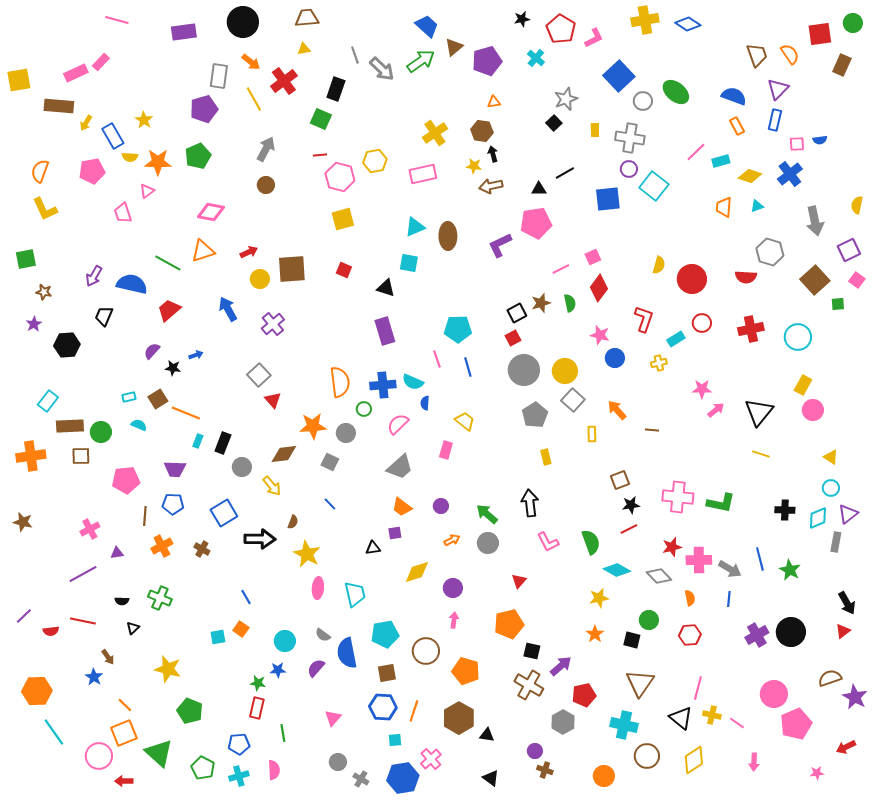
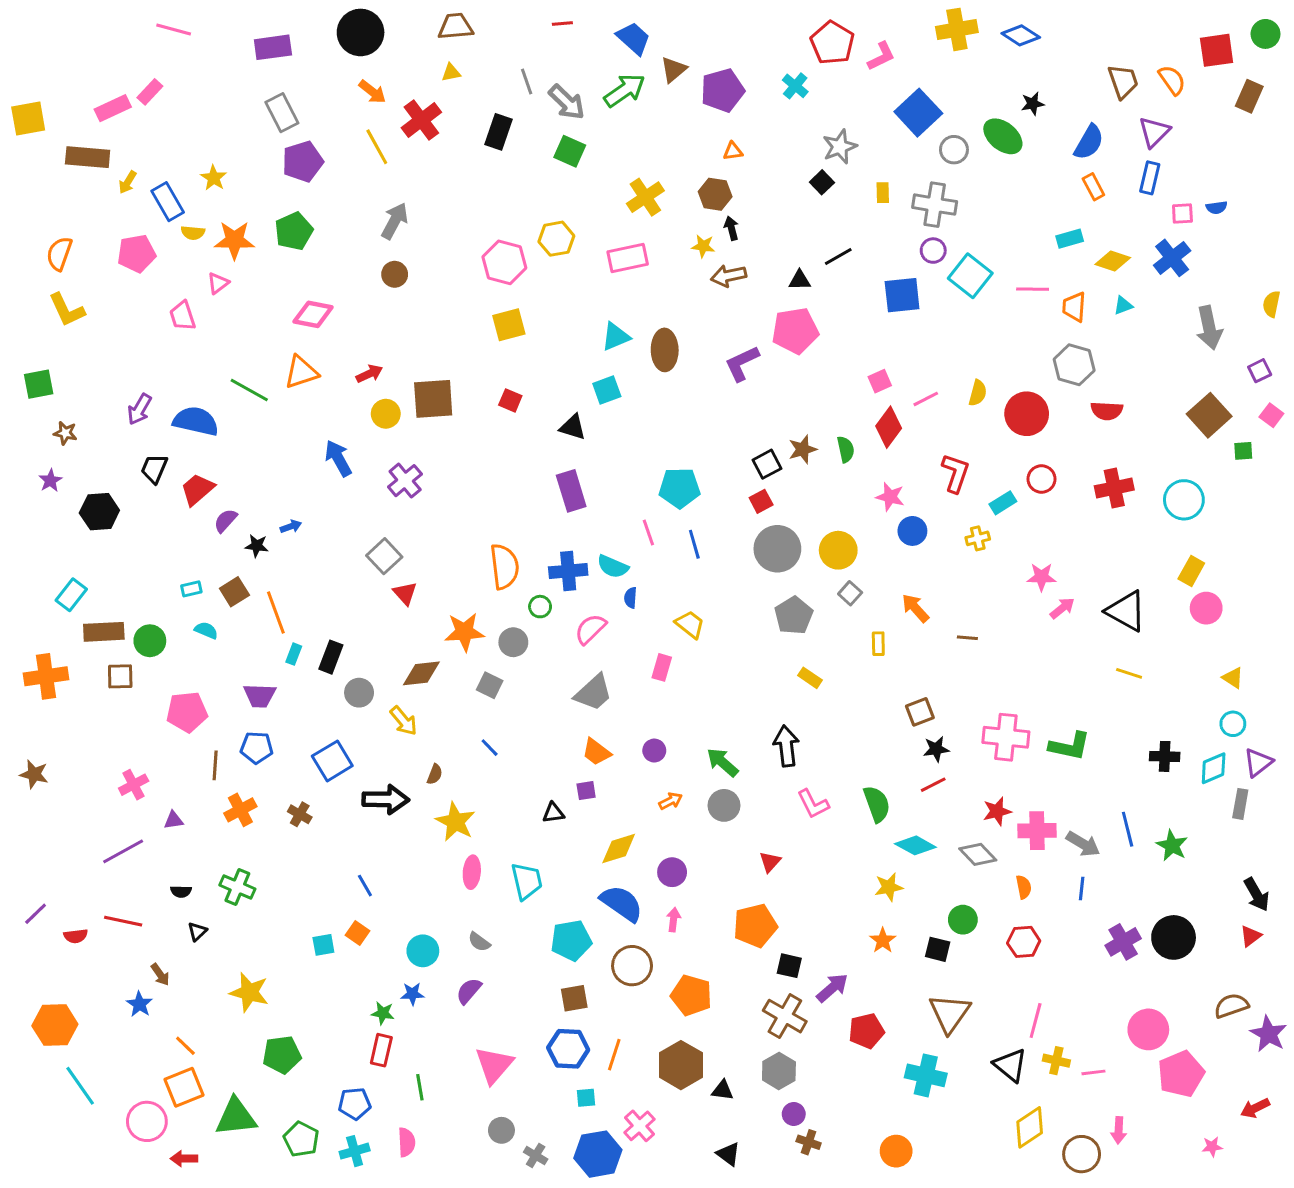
black star: (522, 19) -> (1033, 104), moved
gray rectangle: (219, 76) -> (282, 113), moved, turned -35
blue semicircle: (734, 96) -> (1089, 142), turned 100
green square: (321, 119) -> (570, 151), moved
pink line: (696, 152) -> (1033, 289), moved, turned 45
red line: (320, 155) -> (562, 24), moved
purple square: (849, 250) -> (1260, 371), size x0.7
gray hexagon: (770, 252) -> (1074, 365), moved
cyan square: (409, 263) -> (607, 390), turned -30
pink line: (561, 269) -> (926, 399), moved
red trapezoid: (169, 310) -> (197, 489), moved
gray square: (573, 400) -> (850, 593), size x0.7
black triangle: (759, 412) -> (1126, 611), turned -40
orange line: (186, 413) -> (276, 613), turned 48
yellow rectangle: (546, 457) -> (810, 678), turned -42
blue semicircle: (347, 653) -> (622, 903), moved, turned 136
green pentagon: (190, 711) -> (282, 1055), turned -30
pink triangle: (333, 718) -> (494, 1065), size x1.6
gray hexagon: (563, 722) -> (779, 1071), moved
pink line: (737, 723) -> (1093, 1072), turned -42
green triangle: (159, 753) -> (236, 1117), turned -48
brown circle: (647, 756) -> (1082, 1154), moved

